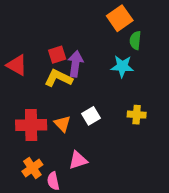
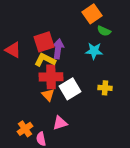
green semicircle: (135, 40) -> (104, 31), turned -72
red square: (57, 55) -> (44, 42), size x1.5
white square: (91, 116) -> (70, 89), size x1.5
red cross: (31, 125) -> (51, 77), moved

